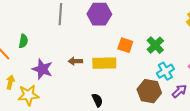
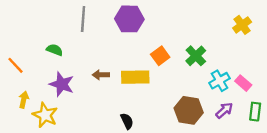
green semicircle: (23, 41) -> (55, 50), moved, turned -80
orange square: (125, 45) -> (160, 56), turned 35
cyan cross: (165, 71) -> (220, 81), moved
yellow star: (28, 95) -> (45, 115), turned 30

